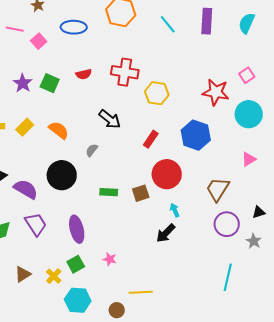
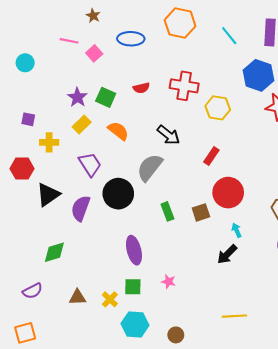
yellow rectangle: (25, 127) -> (82, 125), moved
orange semicircle: (59, 130) -> (118, 131), moved
blue hexagon: (196, 135) -> (259, 75), moved
gray semicircle: (92, 150) -> (150, 167), size x2.0
purple semicircle: (26, 189) -> (81, 208), turned -100
green rectangle: (109, 192) -> (167, 211), turned 66
purple trapezoid: (36, 224) -> (90, 164), moved
green square: (76, 264) -> (133, 287), turned 30
brown triangle: (23, 274) -> (77, 297), turned 30
yellow line: (141, 292) -> (234, 316), moved

